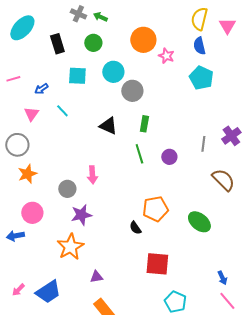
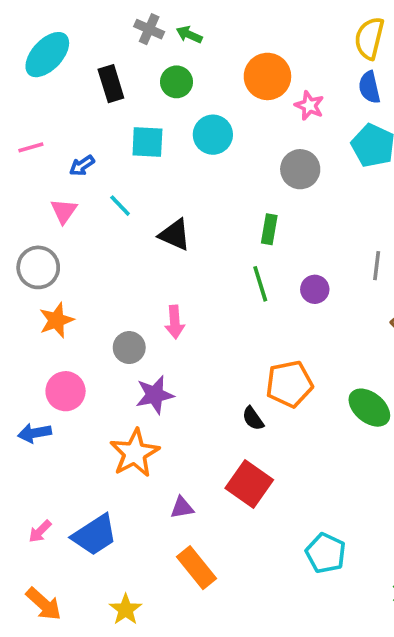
gray circle: (132, 91) -> (300, 169), moved
black triangle: (108, 126) -> (175, 235), moved
red square: (157, 264) -> (249, 484), moved, turned 30

